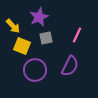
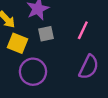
purple semicircle: (70, 66) -> (89, 67), moved

